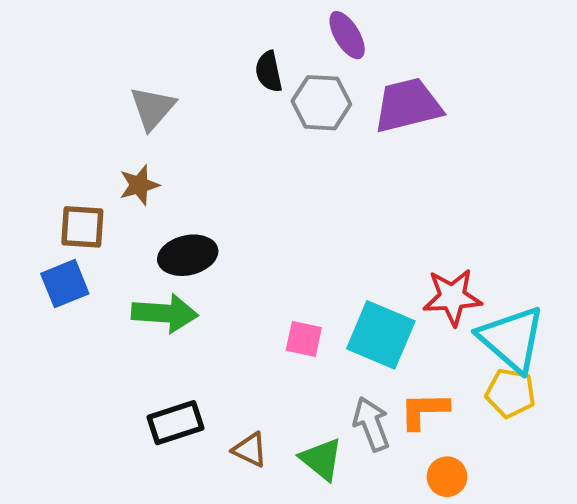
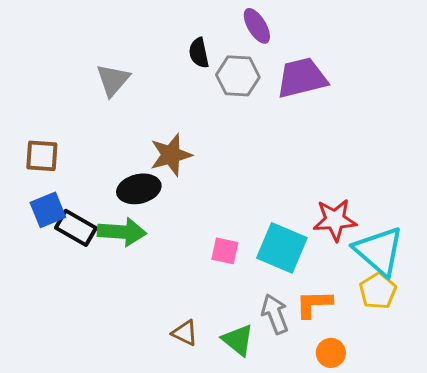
brown star: (139, 185) -> (171, 155), moved, size x1.4
brown square: (82, 227) -> (42, 156), moved
yellow pentagon: (510, 393) -> (378, 291), turned 30
black rectangle: (176, 423) -> (76, 228), moved, turned 48

